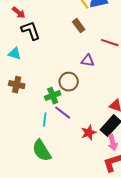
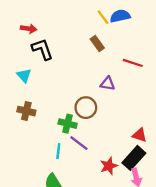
red arrow: (19, 13) -> (29, 29), turned -32
cyan triangle: (15, 54) -> (24, 76), turned 32
green cross: (53, 96) -> (68, 124), turned 35

